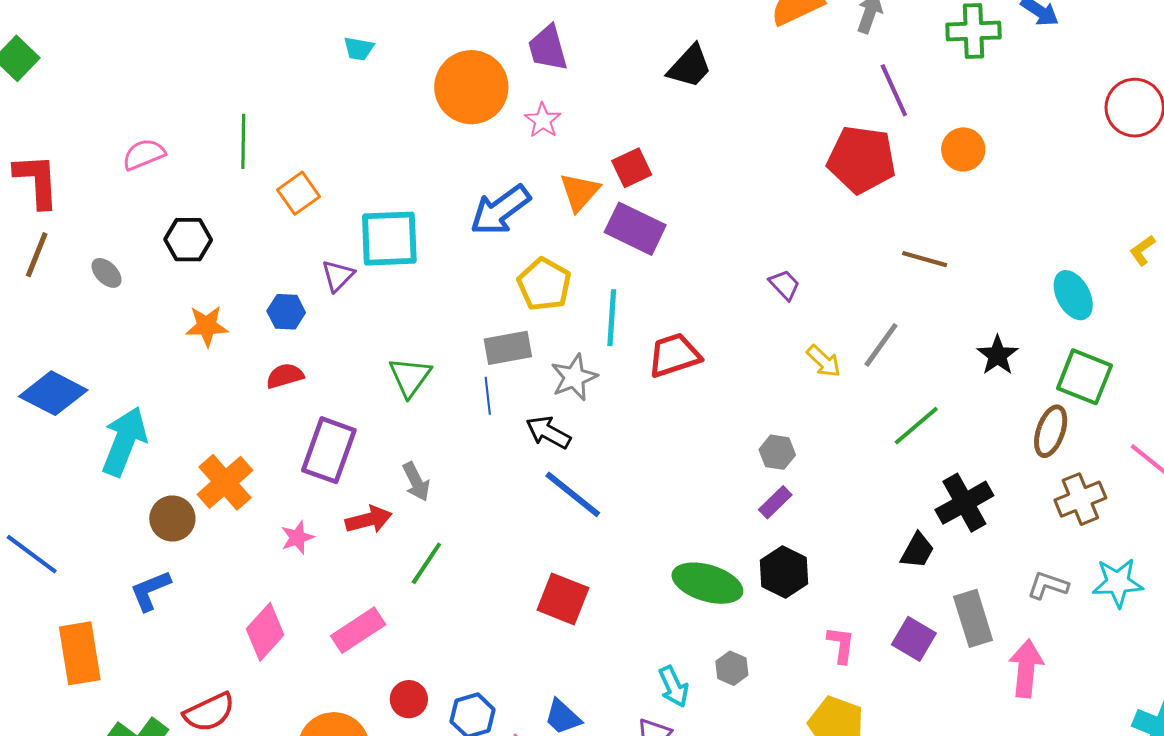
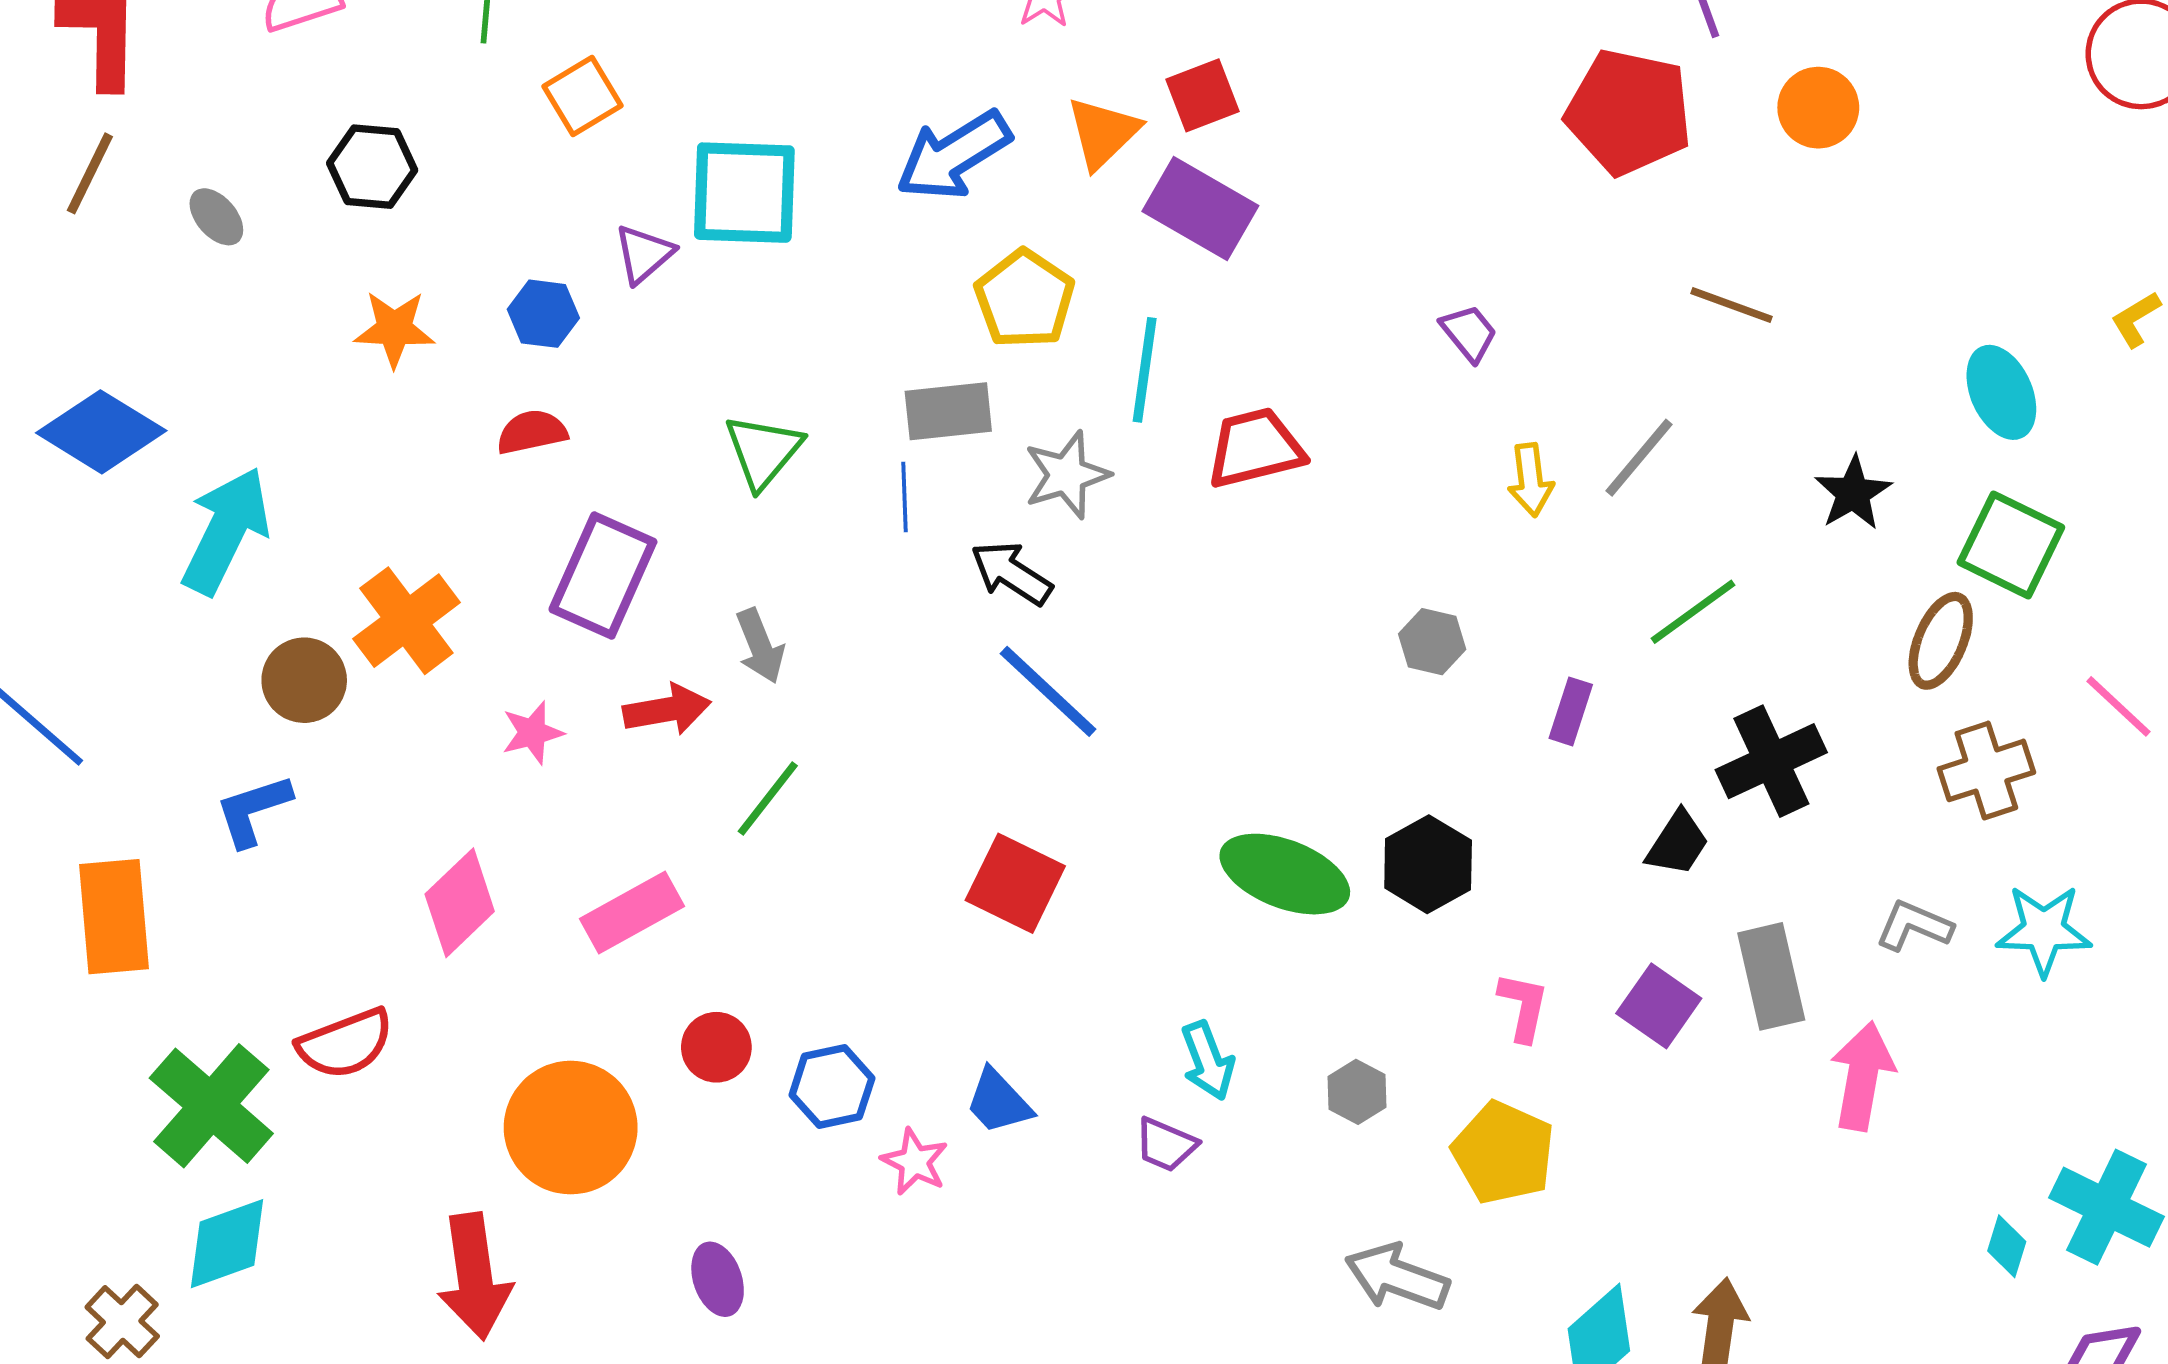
yellow arrow: (824, 361) -> (1531, 480), turned 36
purple rectangle: (775, 502) -> (1571, 711), moved, turned -32
gray hexagon: (732, 668) -> (1357, 1092), moved

